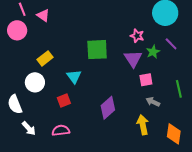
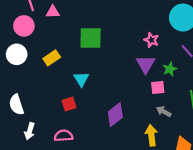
pink triangle: (43, 15) -> (53, 12), turned -40
green square: (97, 50) -> (91, 38), moved
green star: (153, 52) -> (170, 69), moved
white circle: (35, 82) -> (17, 54), moved
white arrow: (29, 128) -> (30, 131), turned 56

